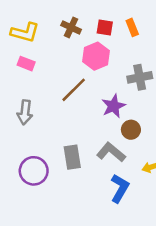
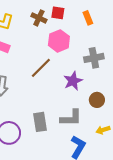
red square: (105, 27) -> (58, 13), moved
brown circle: (131, 130) -> (97, 100), moved
gray L-shape: (111, 152) -> (71, 118), turned 140

